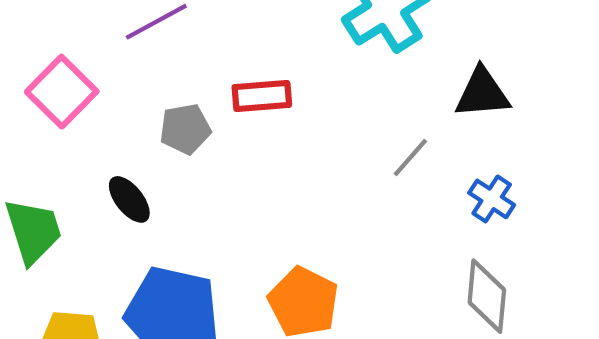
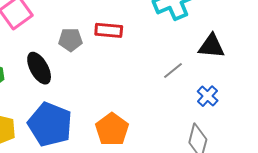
black ellipse: (129, 199) -> (39, 68), size x1.4

